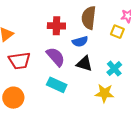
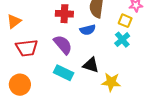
black triangle: (84, 64) -> (91, 65), moved
cyan cross: (114, 69) -> (122, 40), moved

